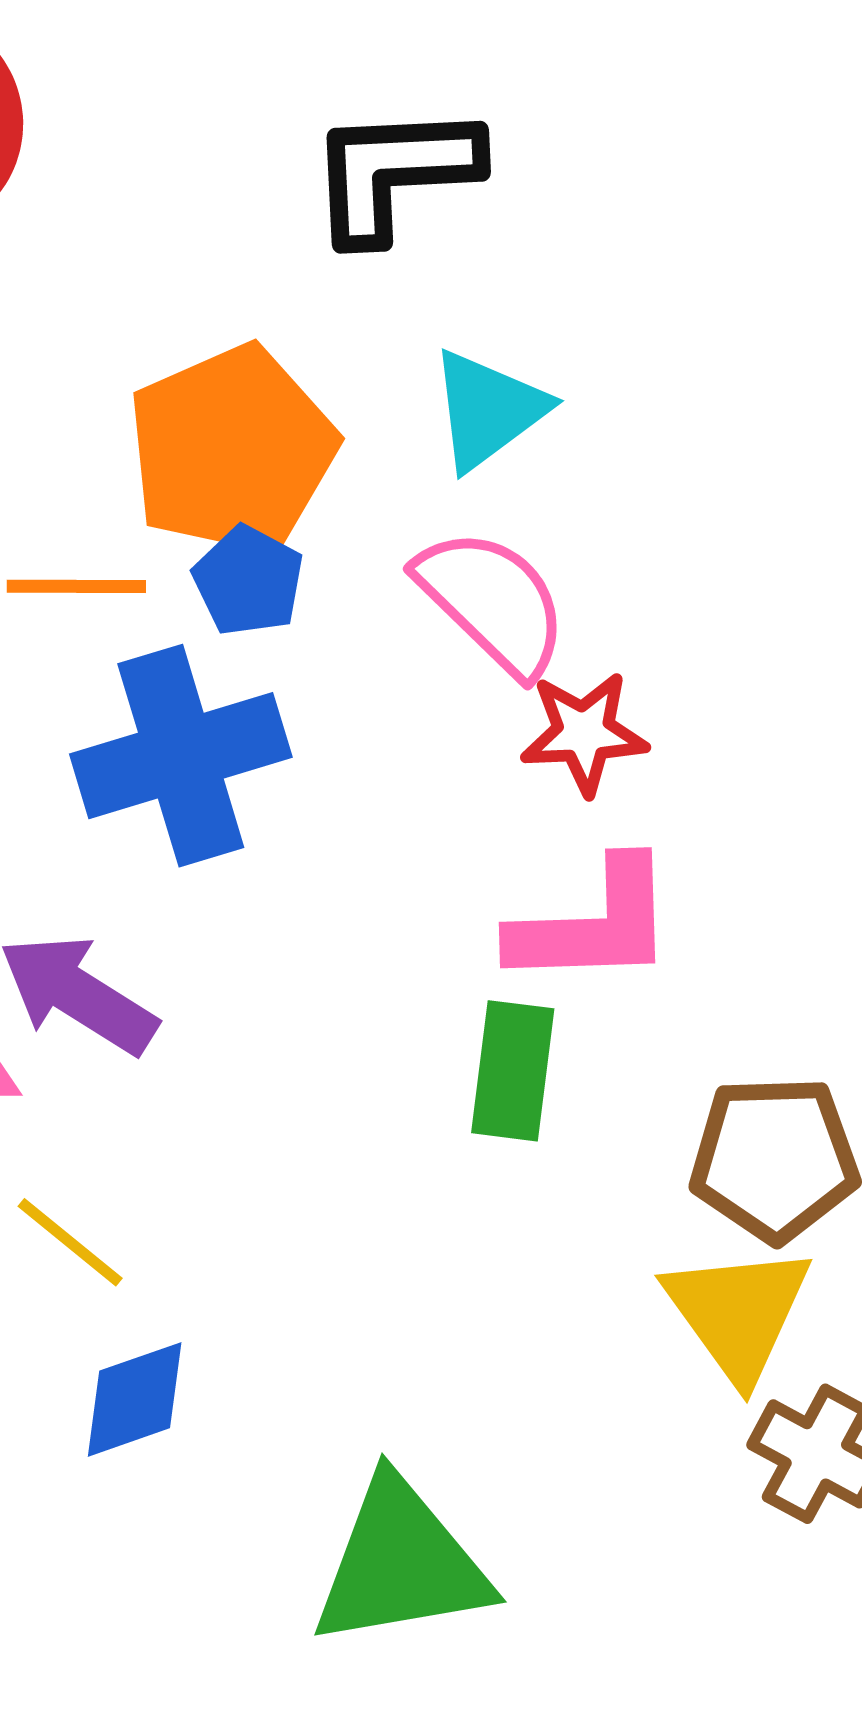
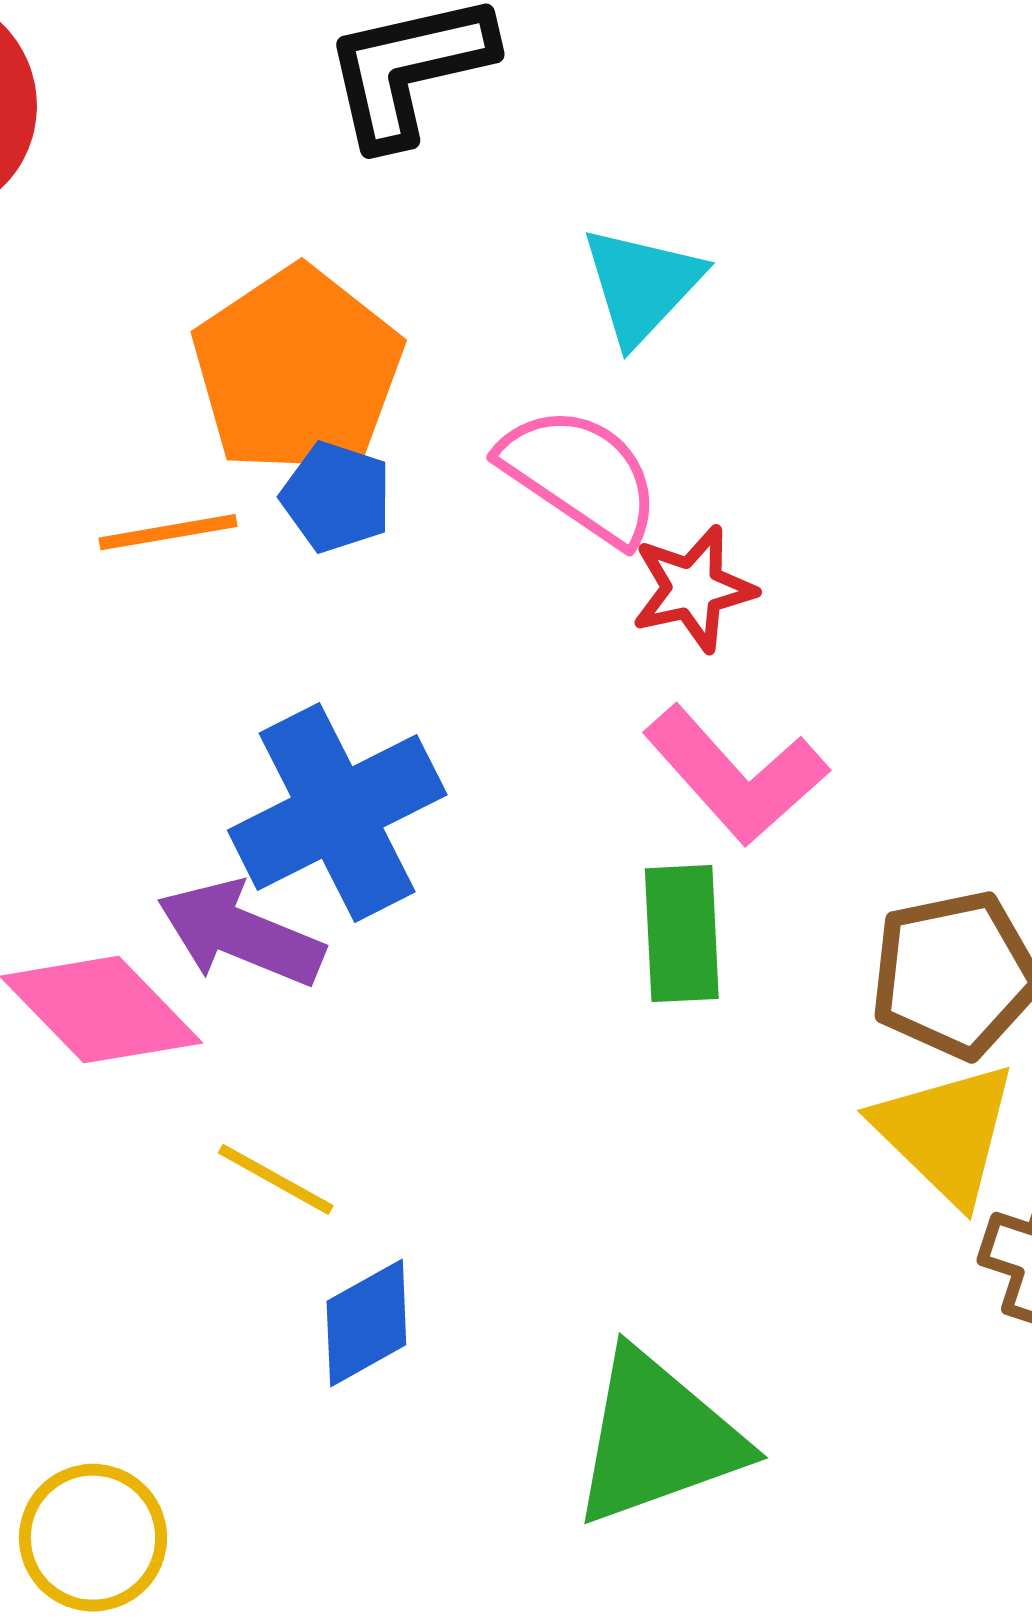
cyan triangle: (488, 410) -> (642, 285), moved
blue cross: (181, 756) -> (337, 812), moved
pink L-shape: (593, 924) -> (736, 775), turned 60

